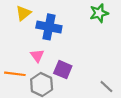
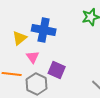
yellow triangle: (23, 13) -> (20, 38), moved

